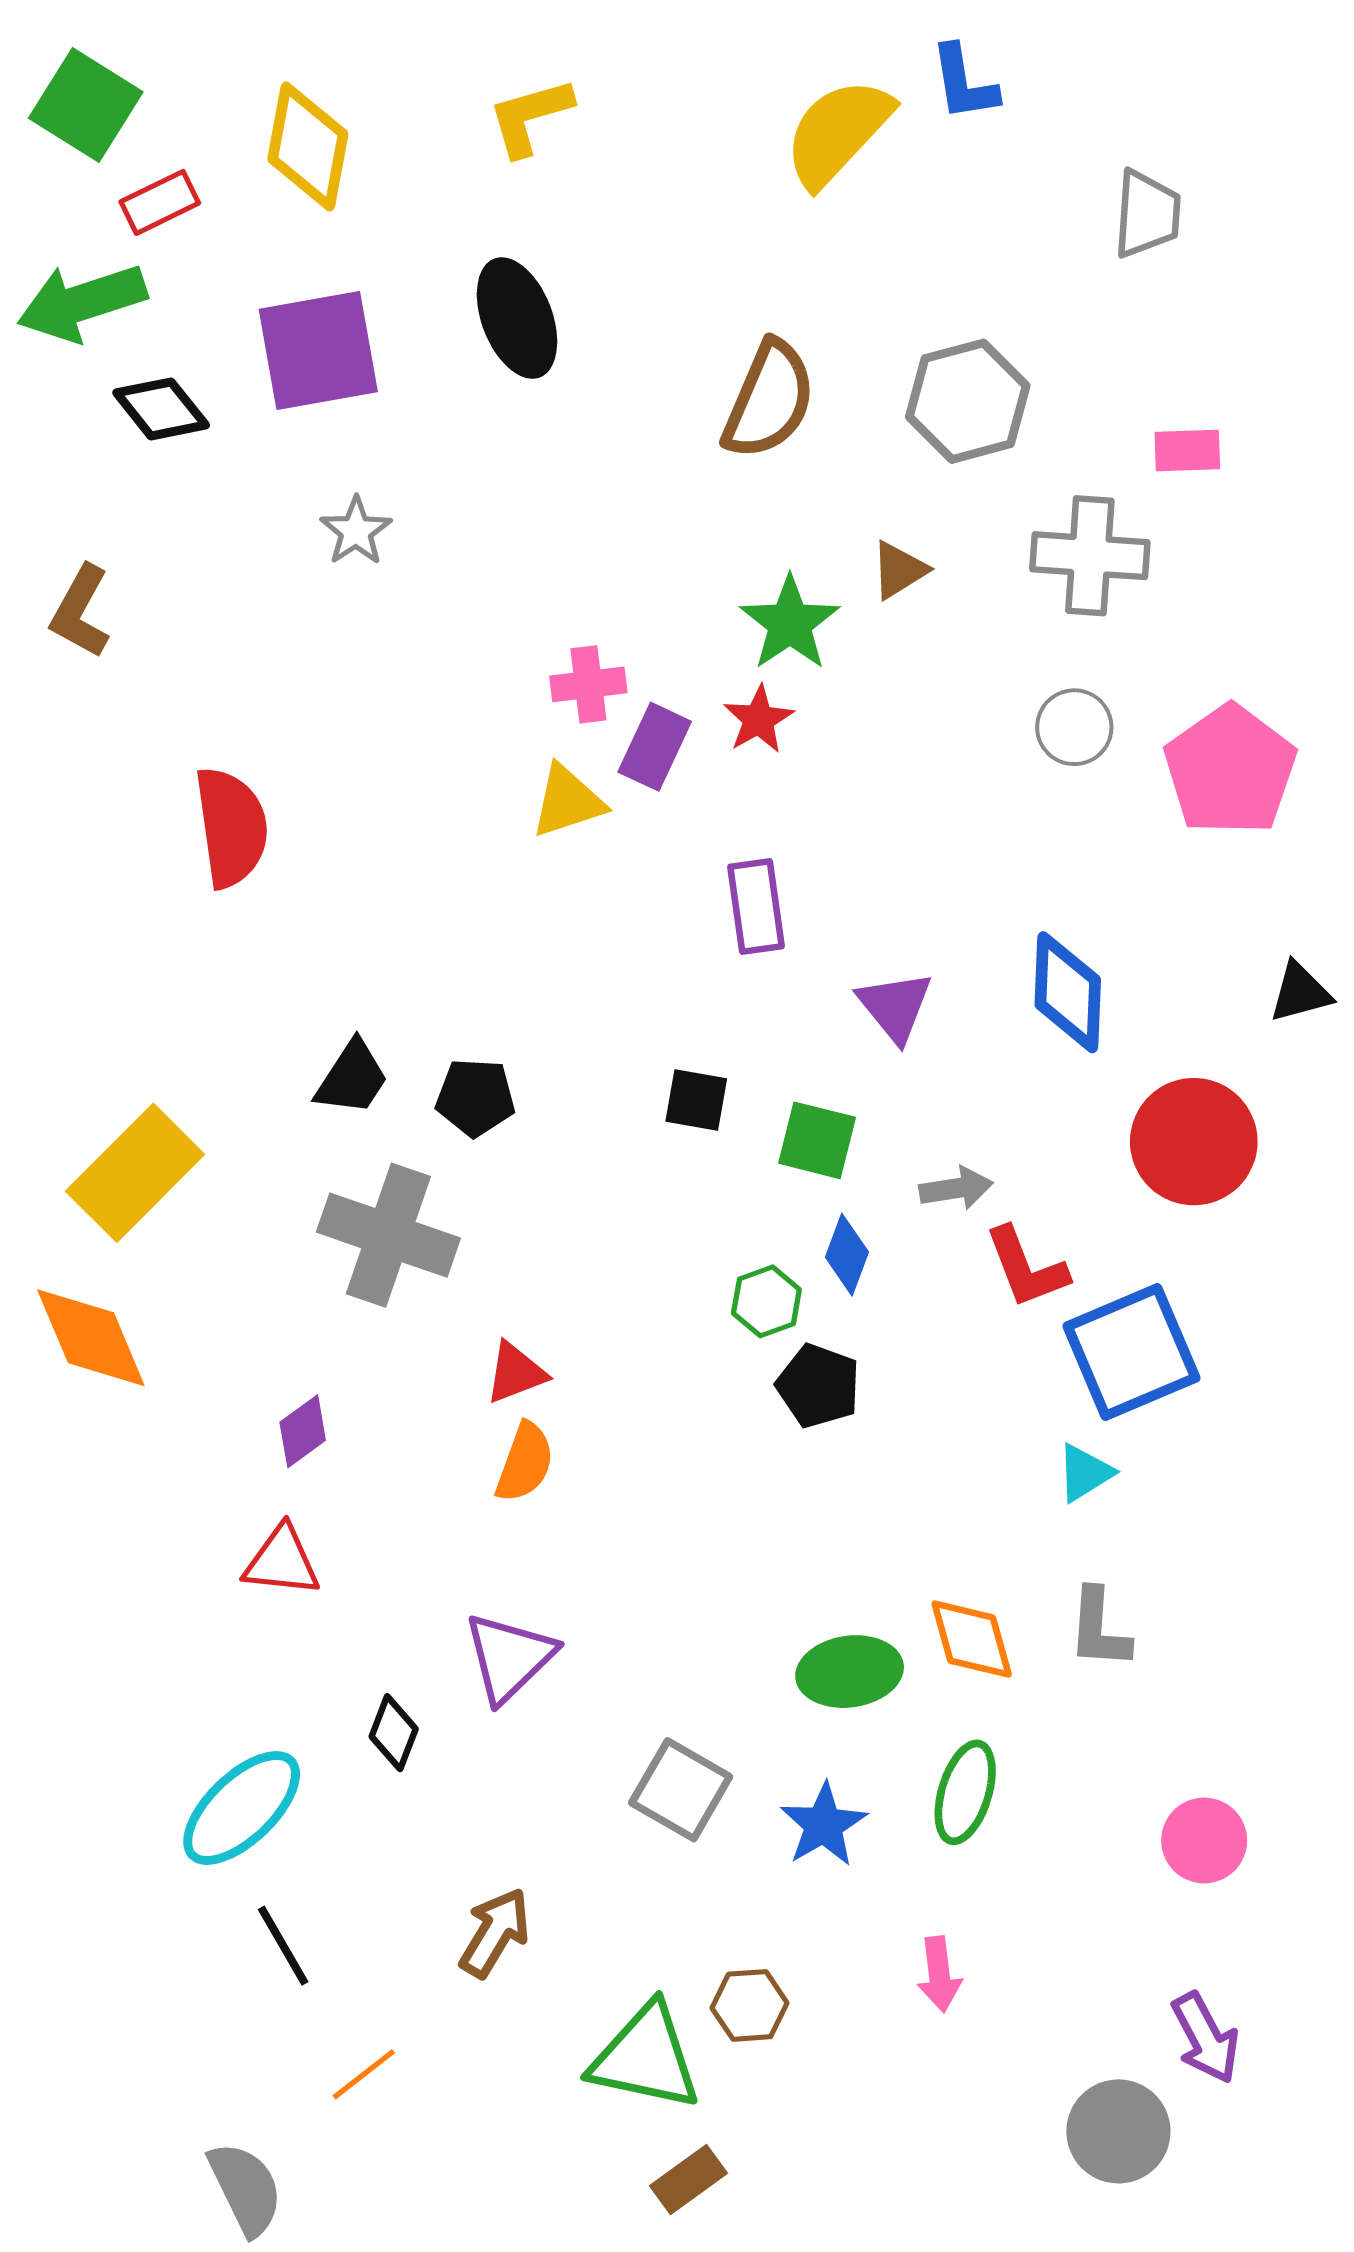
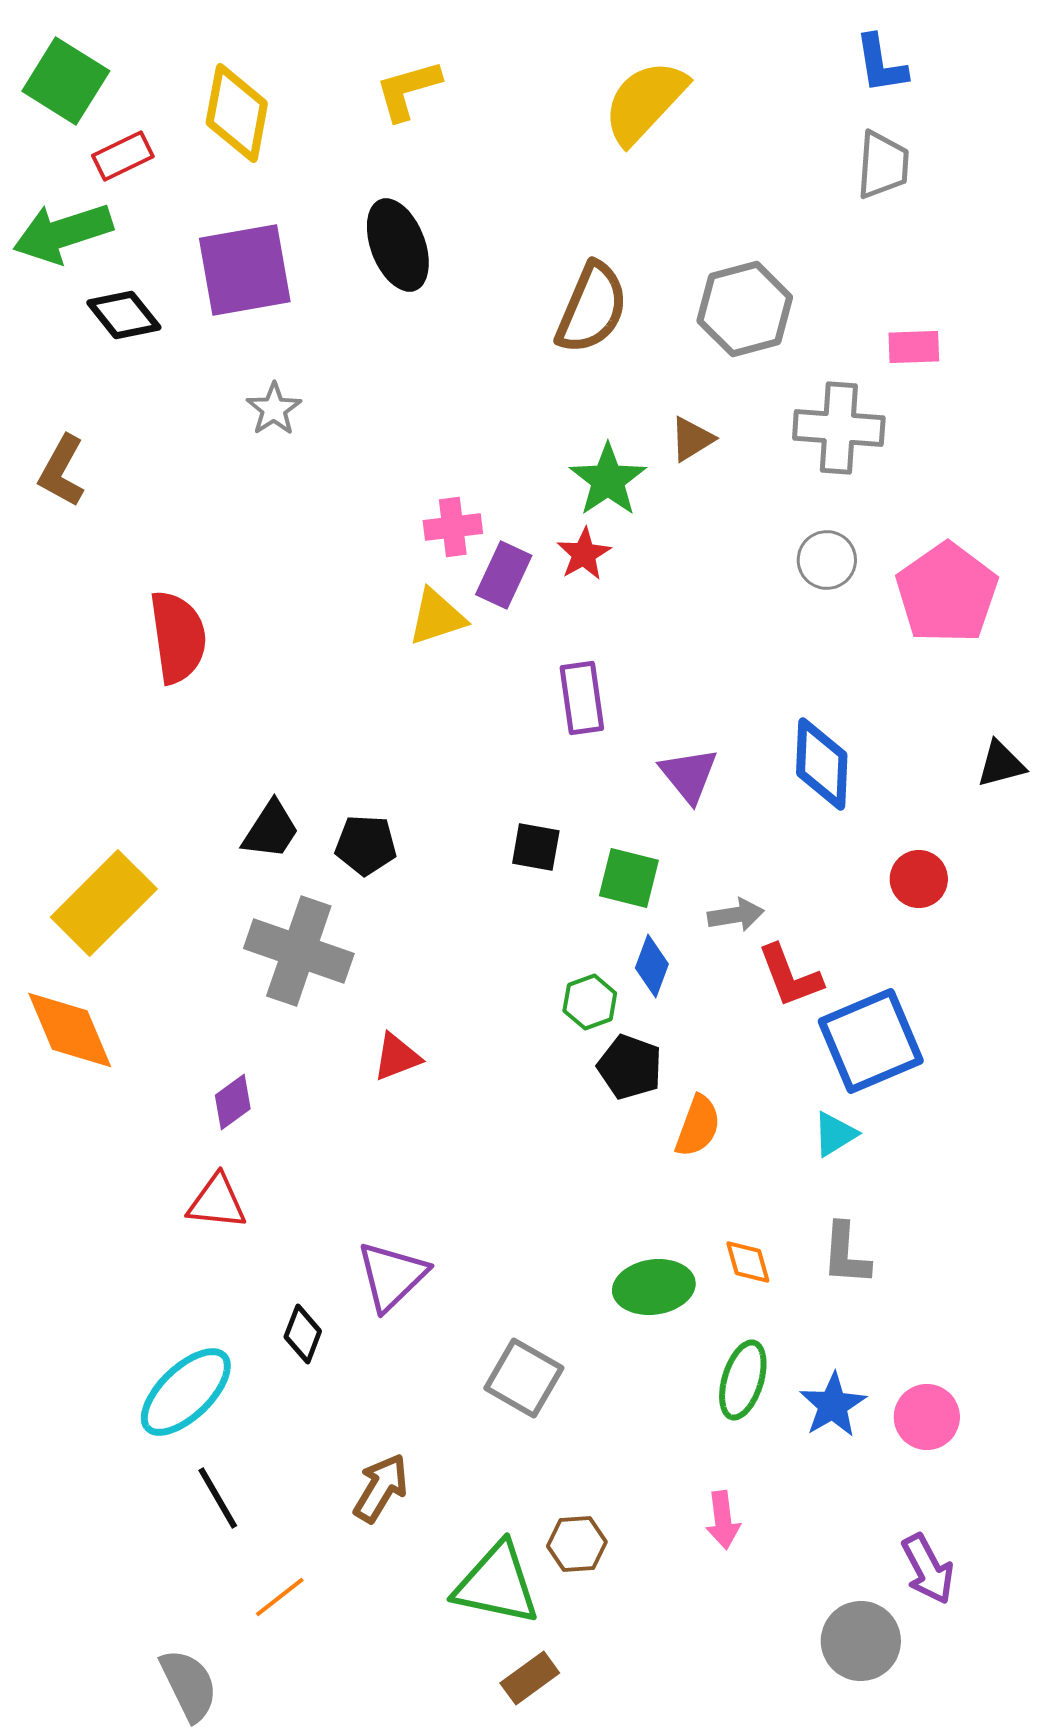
blue L-shape: (964, 83) -> (881, 64), moved
red circle: (1194, 1142) -> (919, 879), size x0.6
orange semicircle: (525, 1462) -> (698, 1126), moved
orange diamond: (972, 1639) -> (748, 1262), size x0.7
blue star: (824, 1825) -> (833, 1405), moved

